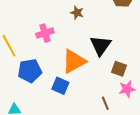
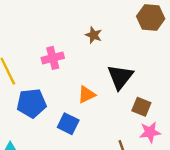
orange triangle: (74, 61) -> (87, 95), size x0.6

